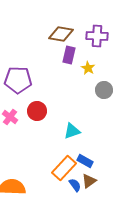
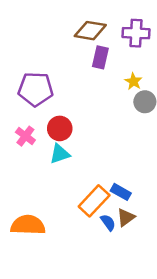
yellow star: (88, 68) -> (133, 81), moved
cyan triangle: (72, 131) -> (60, 154), moved

